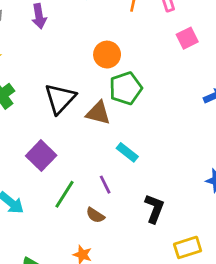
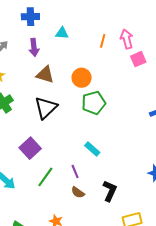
pink square: (187, 38) -> (138, 59), moved
brown triangle: (98, 113) -> (45, 75), moved
brown semicircle: (95, 215) -> (78, 192), moved

